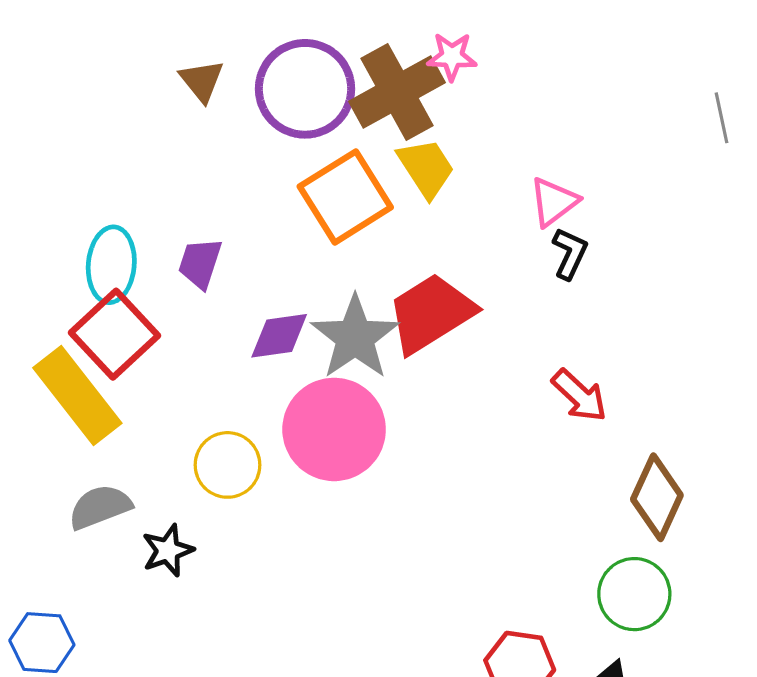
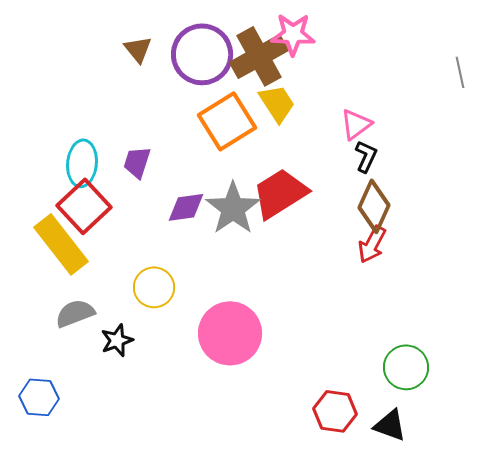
pink star: (452, 56) -> (293, 34), size x1.4
red arrow: (579, 396) -> (372, 244), turned 75
pink circle: (334, 429) -> (230, 333), moved
brown diamond: (657, 497) -> (374, 206), moved

